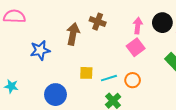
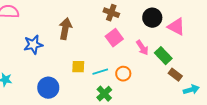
brown cross: (98, 22) -> (111, 13), moved
pink arrow: (138, 26) -> (142, 48), moved, turned 140
pink square: (136, 47) -> (114, 38), moved

